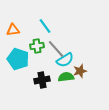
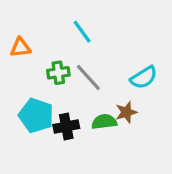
cyan line: (45, 26) -> (82, 32), moved
cyan pentagon: (18, 59) -> (36, 115), moved
cyan semicircle: (65, 60) -> (144, 77), moved

